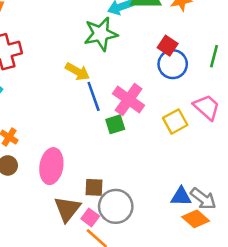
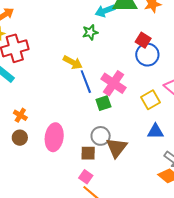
green star: (101, 34) -> (90, 32), size x0.6
blue triangle: (181, 196) -> (155, 131), moved
gray circle: (116, 206) -> (101, 136), moved, size x0.7
brown triangle: (67, 209) -> (117, 148), moved

